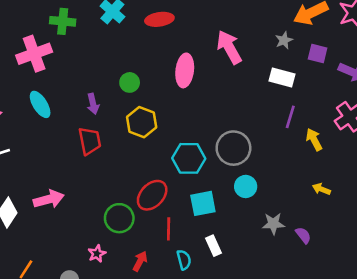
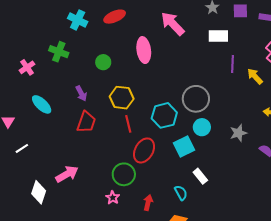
green cross: (63, 21) -> (59, 52), moved, turned 30
pink cross: (34, 54) -> (27, 67), size x0.6
green circle: (130, 82) -> (103, 62), moved
red trapezoid: (90, 141) -> (86, 122), turned 45
cyan circle: (246, 186) -> (202, 127), moved
gray star: (273, 224) -> (238, 133), moved
red line: (169, 229) -> (128, 124), moved
pink star: (97, 254) -> (113, 198), moved

